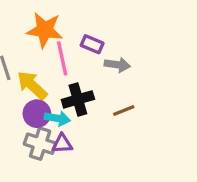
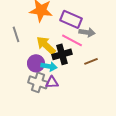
purple rectangle: (92, 44) -> (71, 19), size x1.5
pink line: (62, 58) -> (72, 40), moved, turned -50
yellow arrow: (32, 85) -> (46, 45), moved

